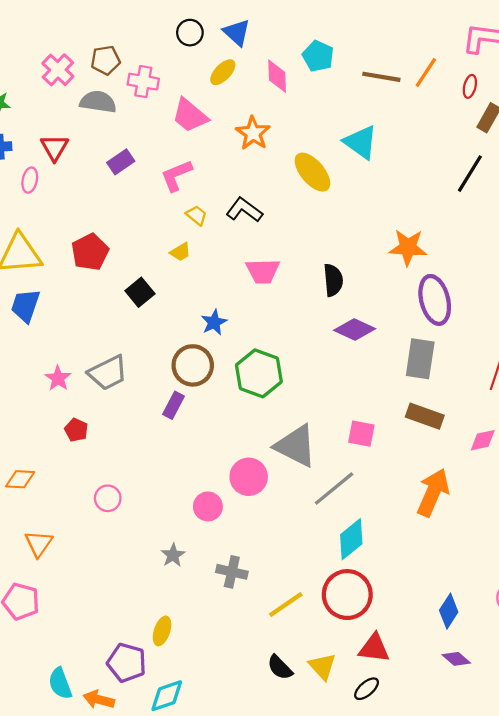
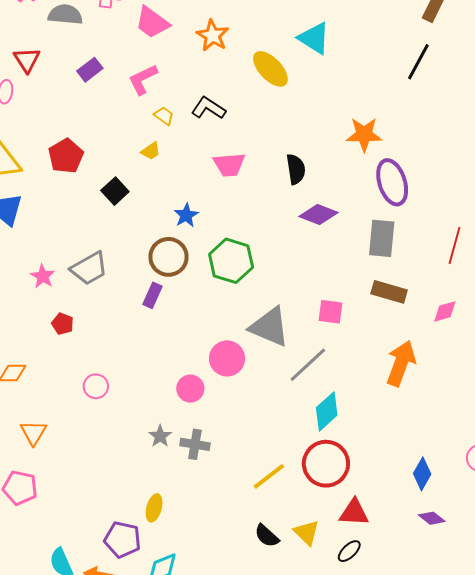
gray cross: (232, 572) -> (195, 444), moved

